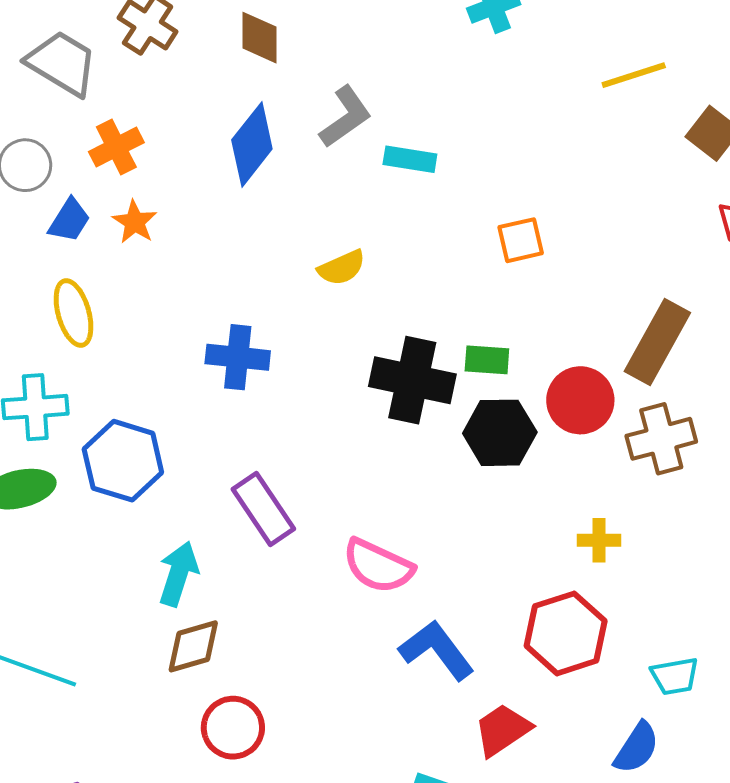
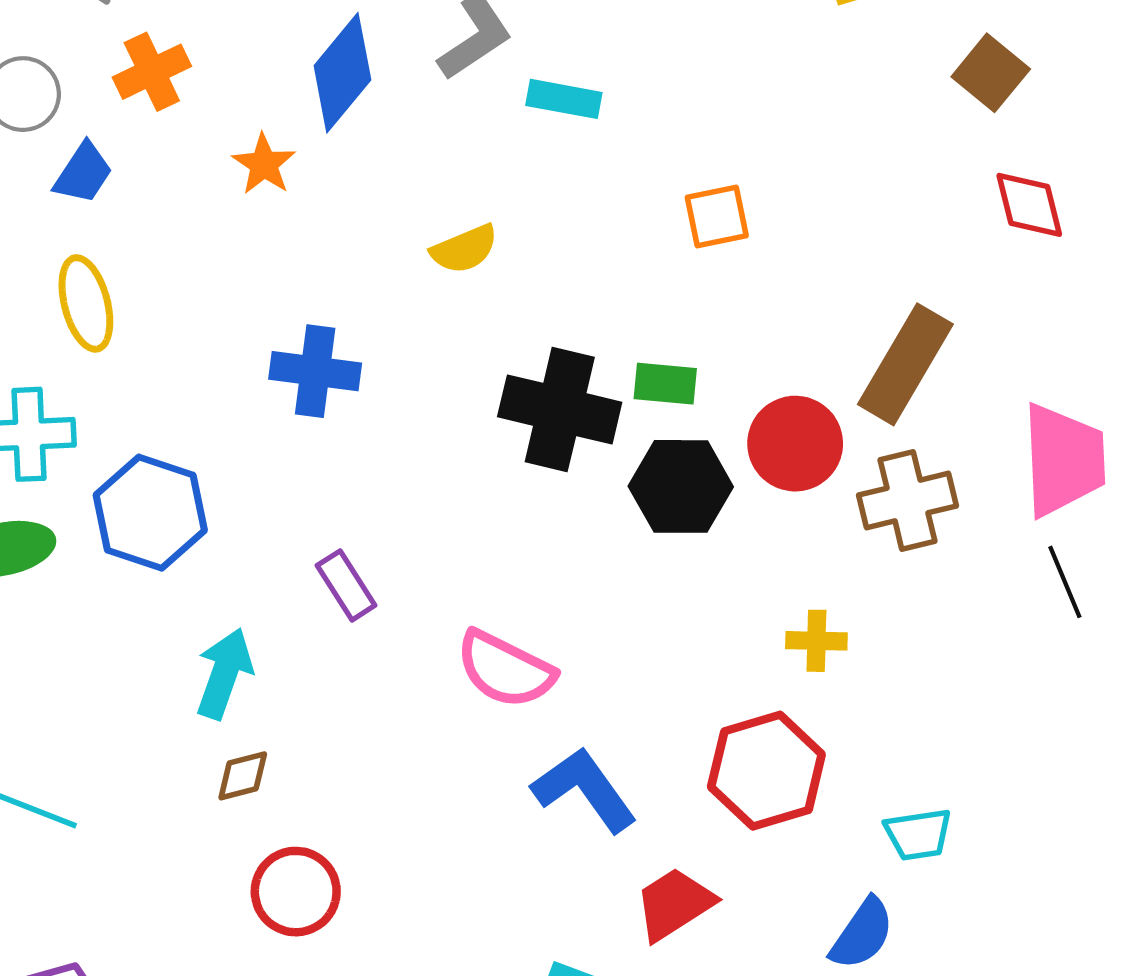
orange star: (135, 222) -> (264, 164), moved
purple rectangle: (263, 509) -> (346, 585), size x0.7
brown diamond: (193, 646) -> (243, 776), size x0.7

